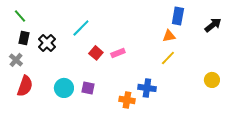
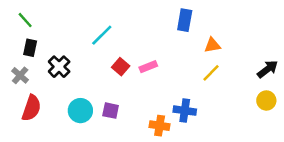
blue rectangle: (178, 16) -> (185, 20), moved
black arrow: (213, 25) -> (268, 69), moved
black cross: (47, 43) -> (59, 67), moved

